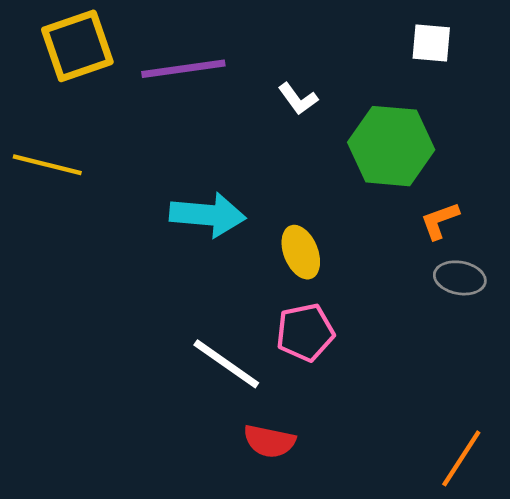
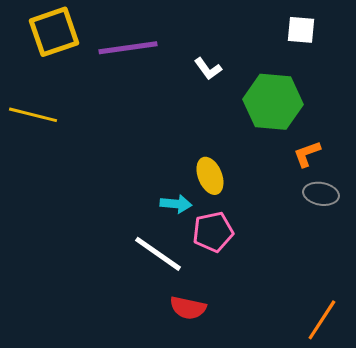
cyan arrow: (208, 215) -> (176, 204), moved, size x0.6

